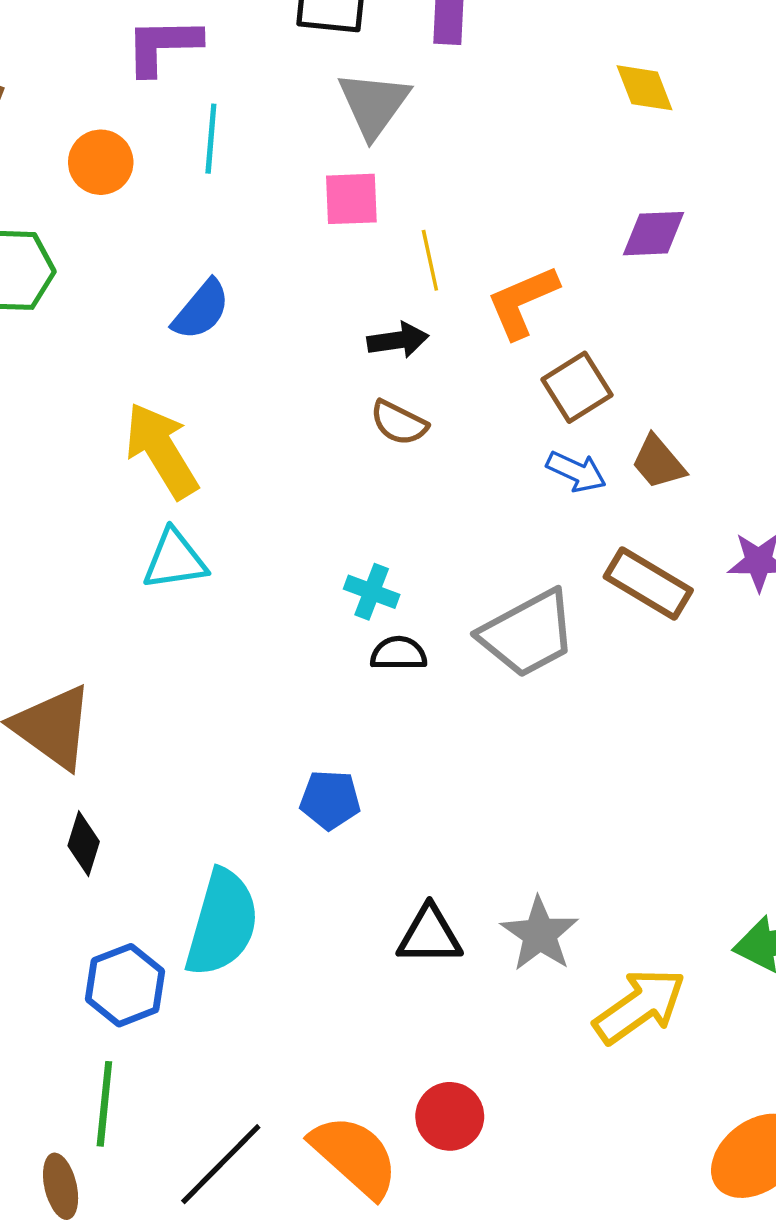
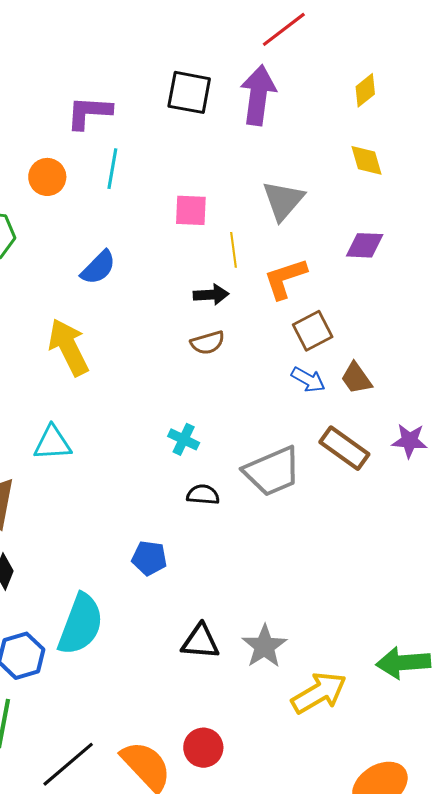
gray triangle: (374, 104) -> (283, 200), moved
brown semicircle: (399, 423) -> (208, 343), turned -48
cyan triangle: (175, 560) -> (52, 443), moved
black semicircle: (399, 653) -> (203, 495), moved

